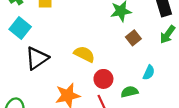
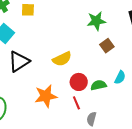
yellow semicircle: (84, 54) -> (62, 59), turned 126
green semicircle: (129, 92) -> (99, 85), moved

